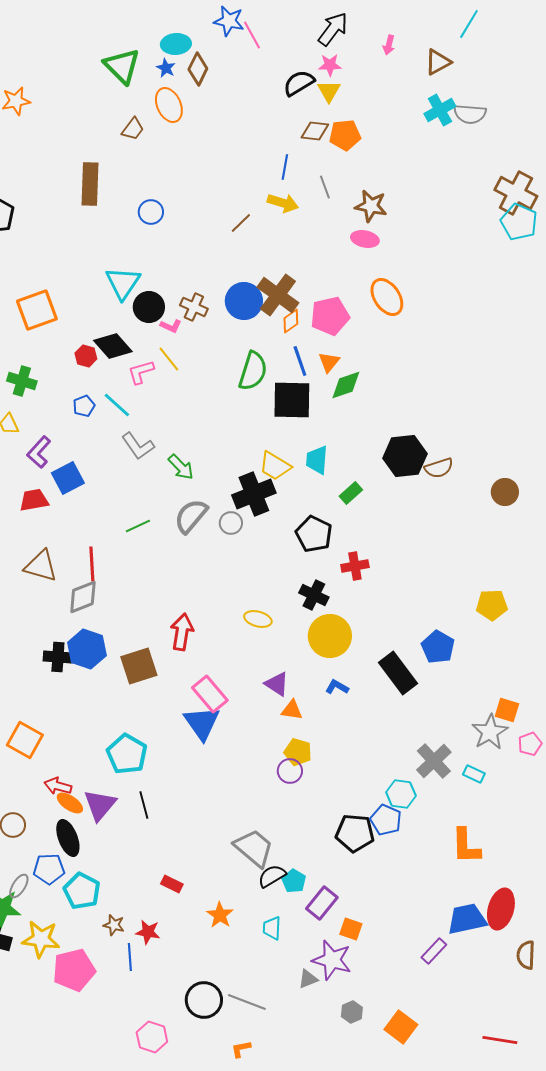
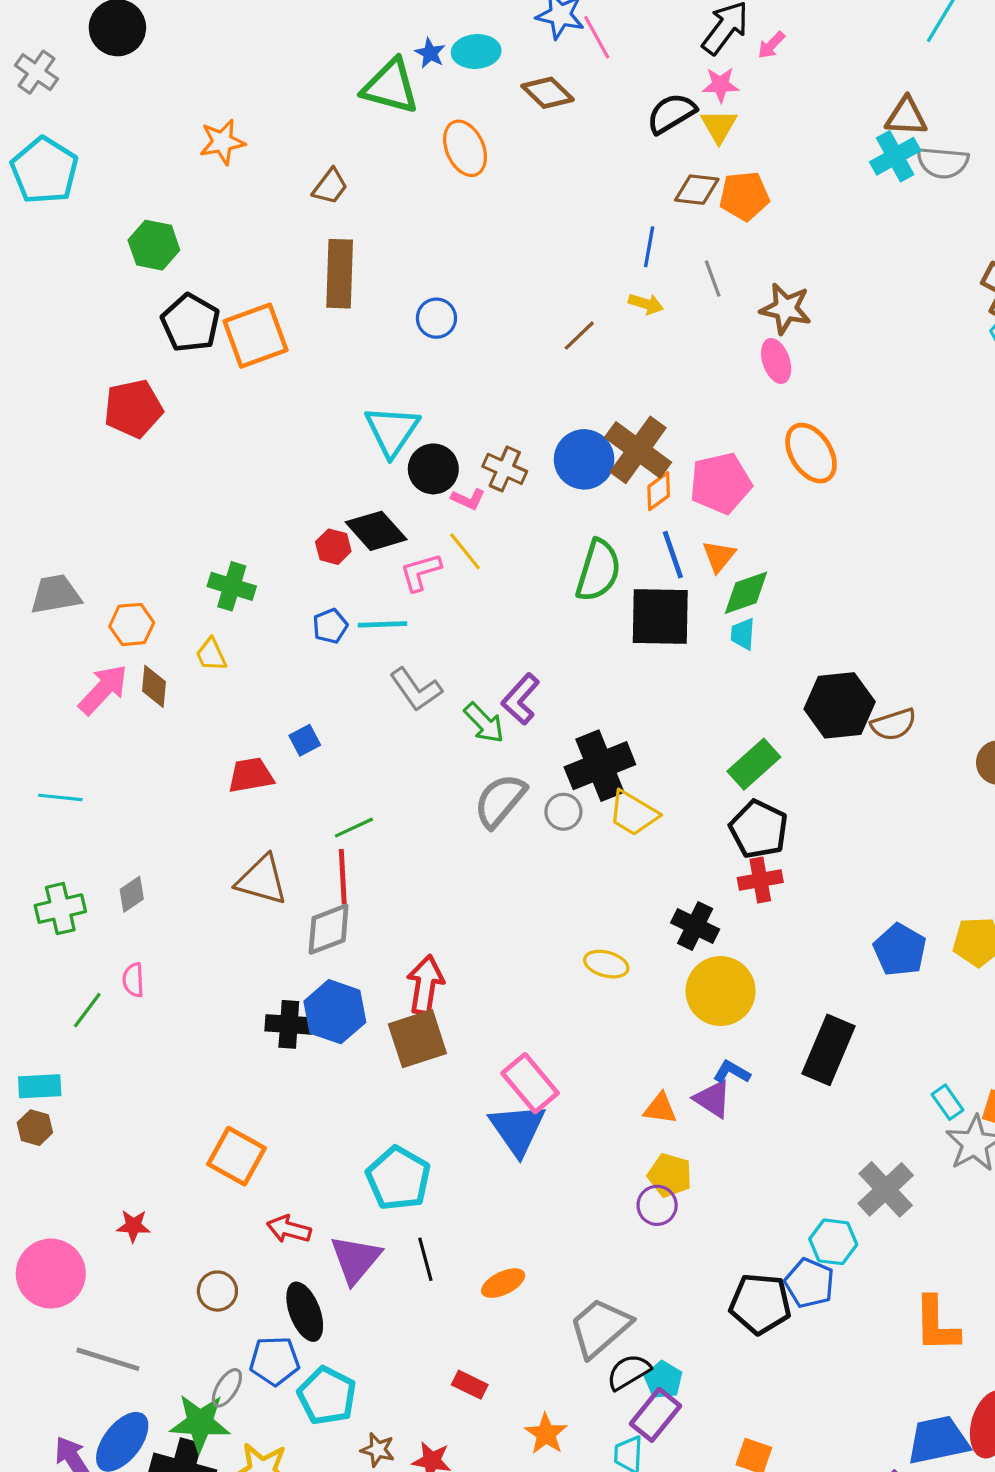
pink arrow: (389, 45) -> (771, 45), moved, turned 30
brown triangle: (438, 62) -> (906, 117), moved, turned 32
green triangle: (122, 66) -> (390, 86), turned -30
blue star: (166, 68) -> (430, 53), moved
brown diamond: (198, 69) -> (548, 93), moved, turned -72
brown trapezoid: (133, 129) -> (330, 186), moved
yellow arrow: (283, 203) -> (646, 304), size x0.7
pink ellipse: (365, 239) -> (776, 361), turned 60
orange square: (37, 310) -> (256, 336), moved
cyan line: (117, 405) -> (382, 624), turned -44
purple L-shape: (39, 452) -> (521, 699), moved
cyan trapezoid: (317, 460) -> (743, 634), moved, size x0.7
yellow trapezoid: (275, 466) -> (633, 813), moved
blue square: (68, 478) -> (305, 740), size x0.6
green rectangle: (351, 493) -> (754, 764), size x1.4
green line: (138, 526) -> (354, 828), moved
black pentagon: (314, 534) -> (759, 829), moved
red arrow: (182, 632) -> (425, 985), moved
blue pentagon: (438, 647) -> (900, 950), moved
black rectangle: (398, 673) -> (828, 1050), turned 60
purple triangle: (277, 684) -> (713, 1099), moved
cyan rectangle: (474, 774) -> (948, 1102), moved, turned 30
orange ellipse: (70, 803) -> (503, 1283), moved, turned -60
gray trapezoid: (254, 848) -> (600, 1328), turned -81
purple rectangle: (322, 903) -> (655, 1415), moved

